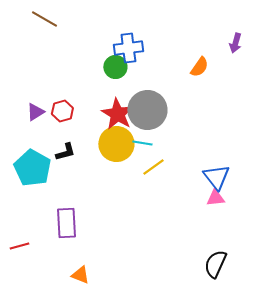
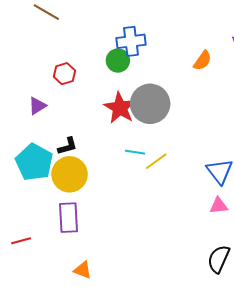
red hexagon: (62, 111) -> (64, 74), moved
cyan line: (142, 143) -> (135, 152), moved
yellow circle: (116, 144) -> (70, 174), moved
pink triangle: (215, 198) -> (219, 206), moved

